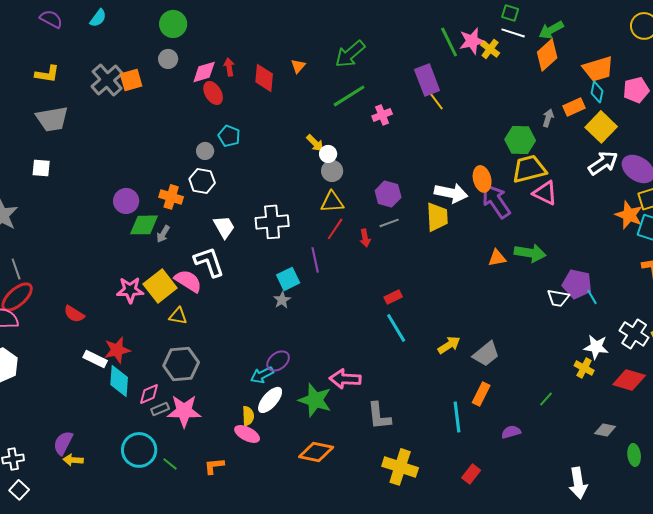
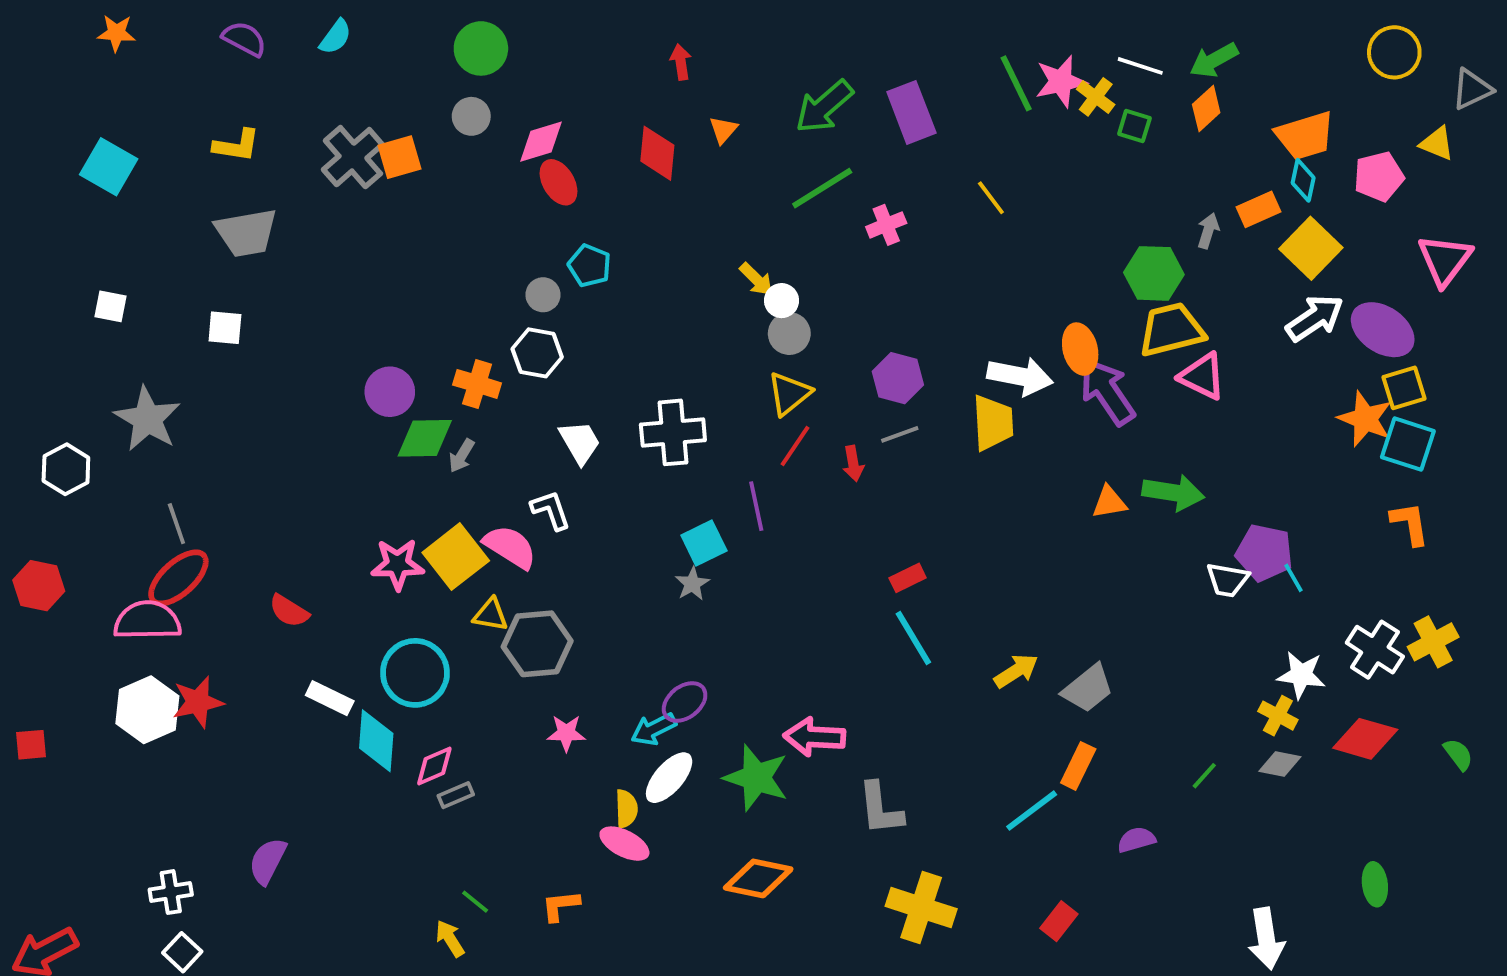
green square: (510, 13) -> (1134, 126), moved
orange diamond: (547, 55) -> (1206, 109), size x0.7
red arrow: (229, 67) -> (681, 62), moved
purple rectangle: (427, 80) -> (911, 112), moved
yellow triangle: (332, 202) -> (789, 394), turned -35
white L-shape: (209, 262) -> (551, 510), size x0.7
red star: (117, 350) -> (198, 702), moved
gray hexagon: (181, 364) -> (537, 644), moved
pink star: (184, 411) -> (566, 733), moved, size x0.6
cyan line: (457, 417) -> (1032, 811), turned 60
gray diamond: (605, 430) -> (1280, 764), moved
cyan circle: (139, 450) -> (415, 673), moved
yellow arrow: (73, 460) -> (450, 939), moved, turned 54

